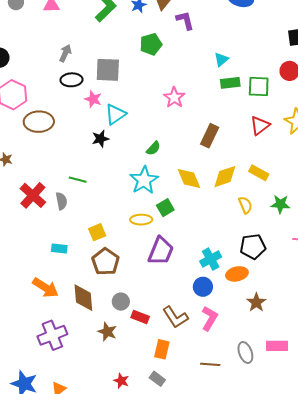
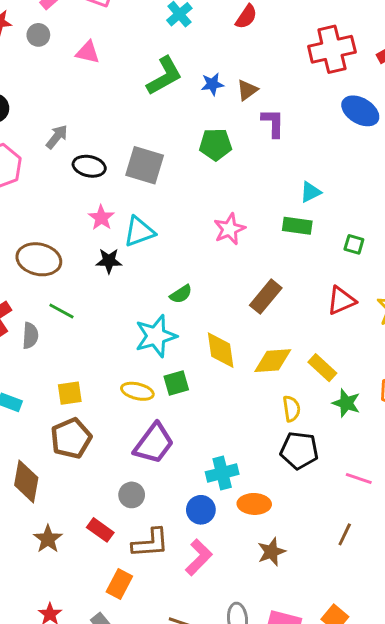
gray arrow: (65, 53) -> (57, 137), moved
green rectangle: (230, 83) -> (297, 226), moved
green square: (259, 87) -> (354, 244), size x0.6
pink star: (93, 99) -> (101, 218), moved
brown ellipse: (39, 122) -> (39, 259), moved
green star: (280, 204) -> (346, 403), moved
black pentagon: (253, 247) -> (299, 450), moved
gray circle: (121, 302) -> (132, 495), moved
brown L-shape: (175, 317) -> (150, 543), turned -76

